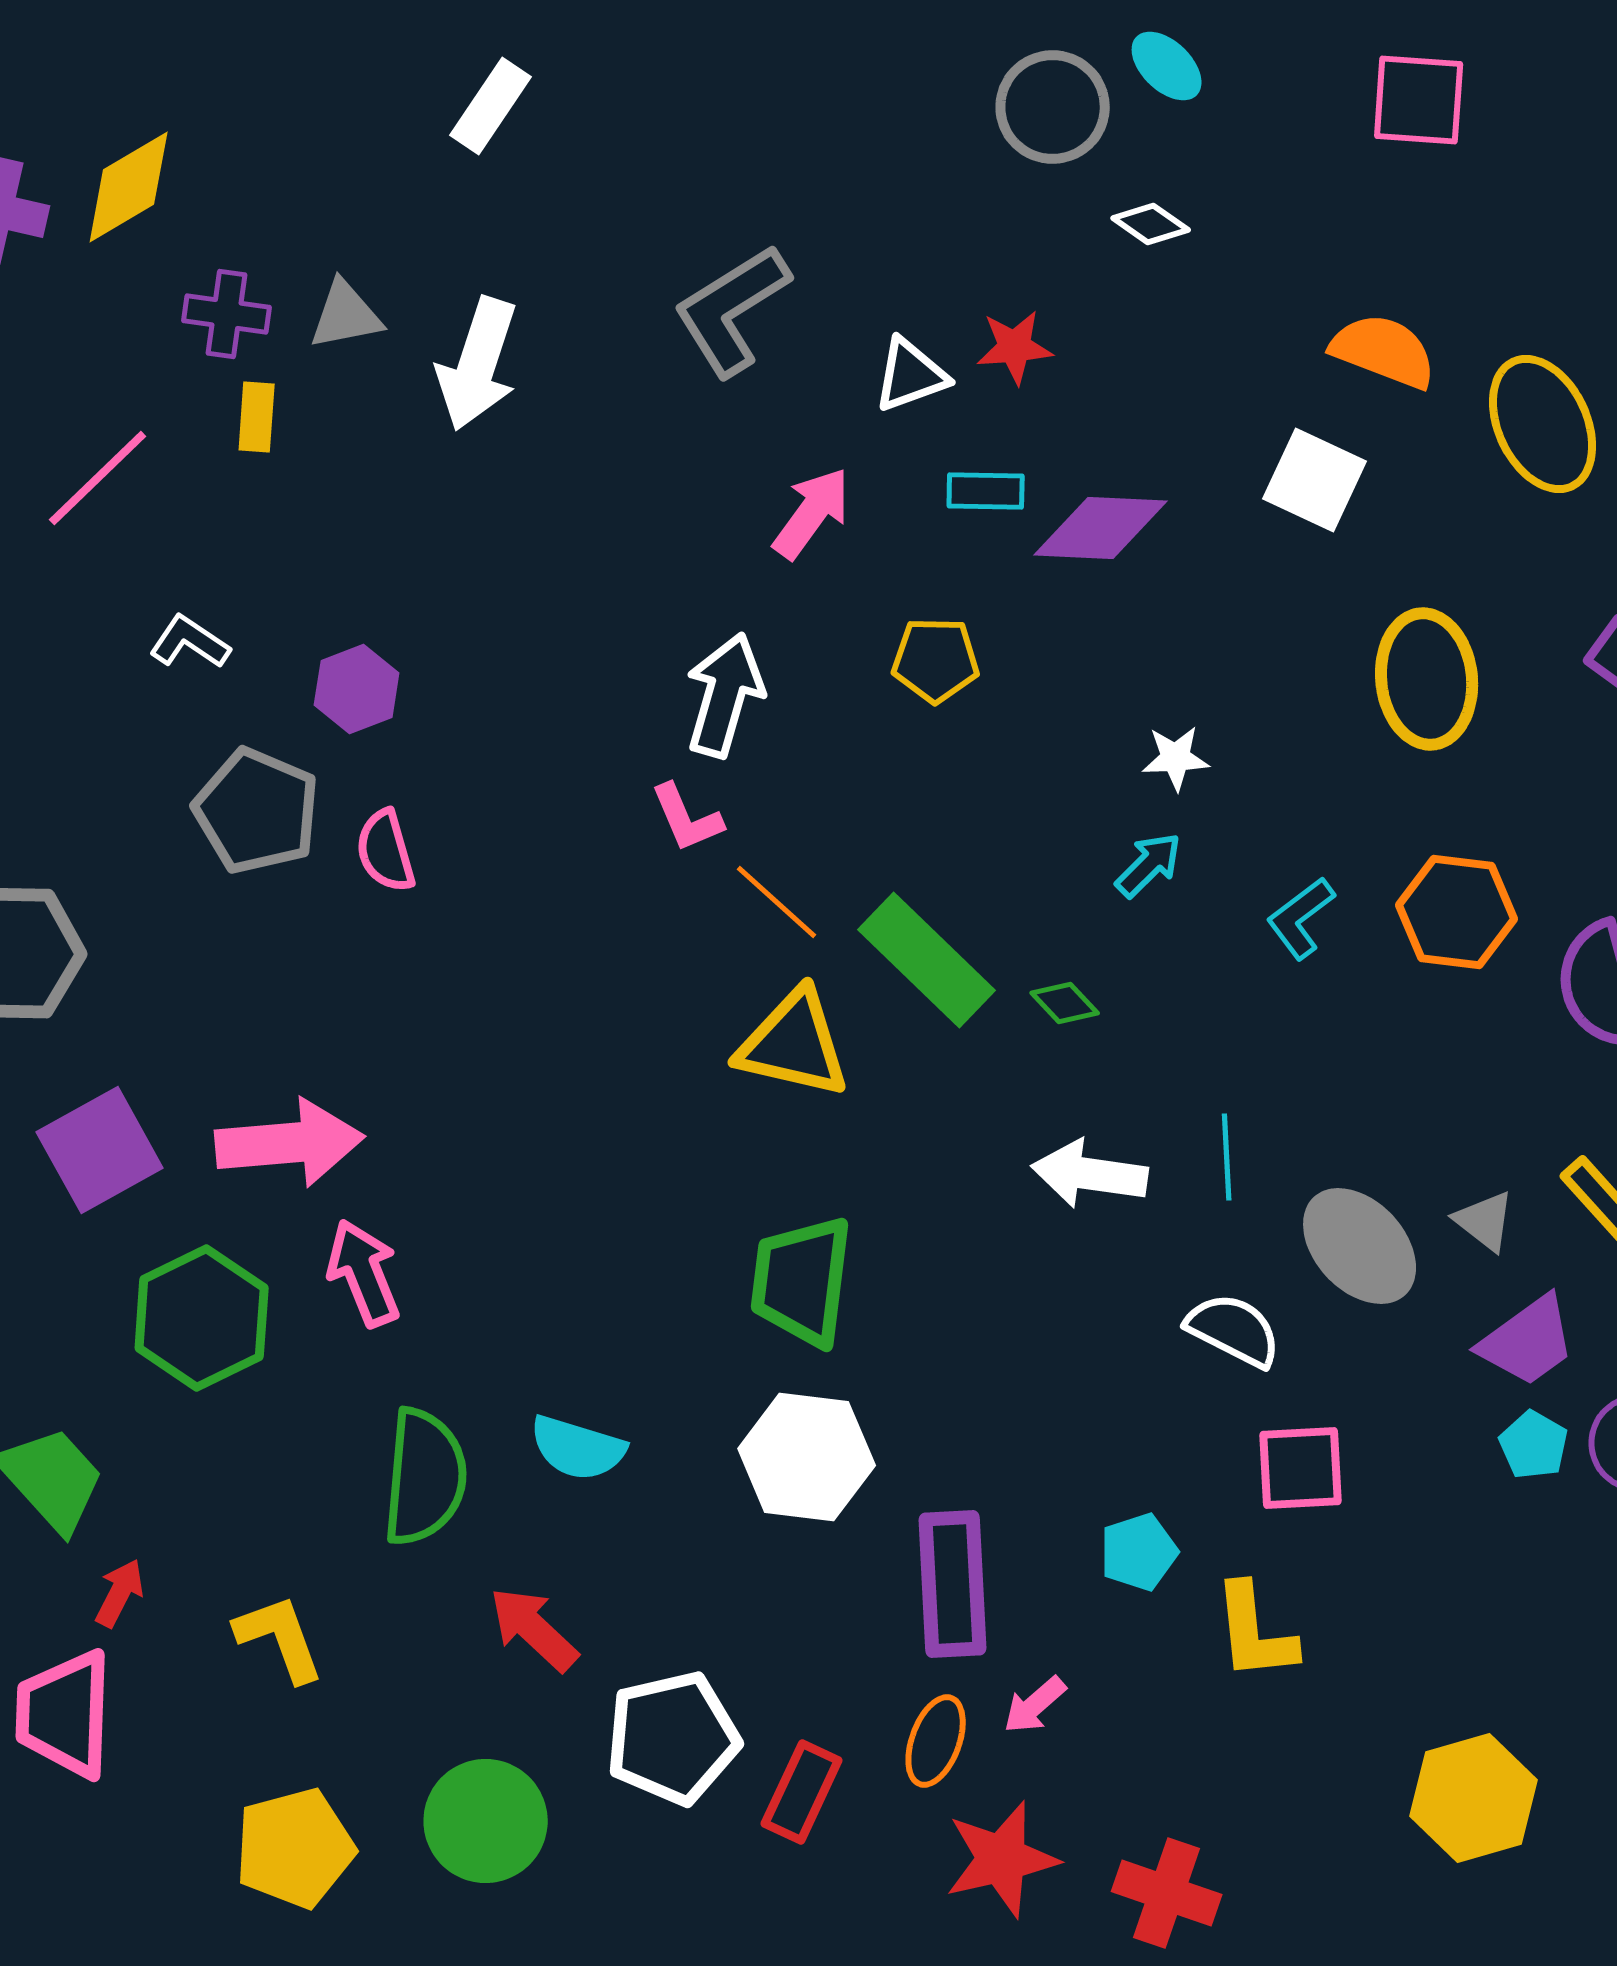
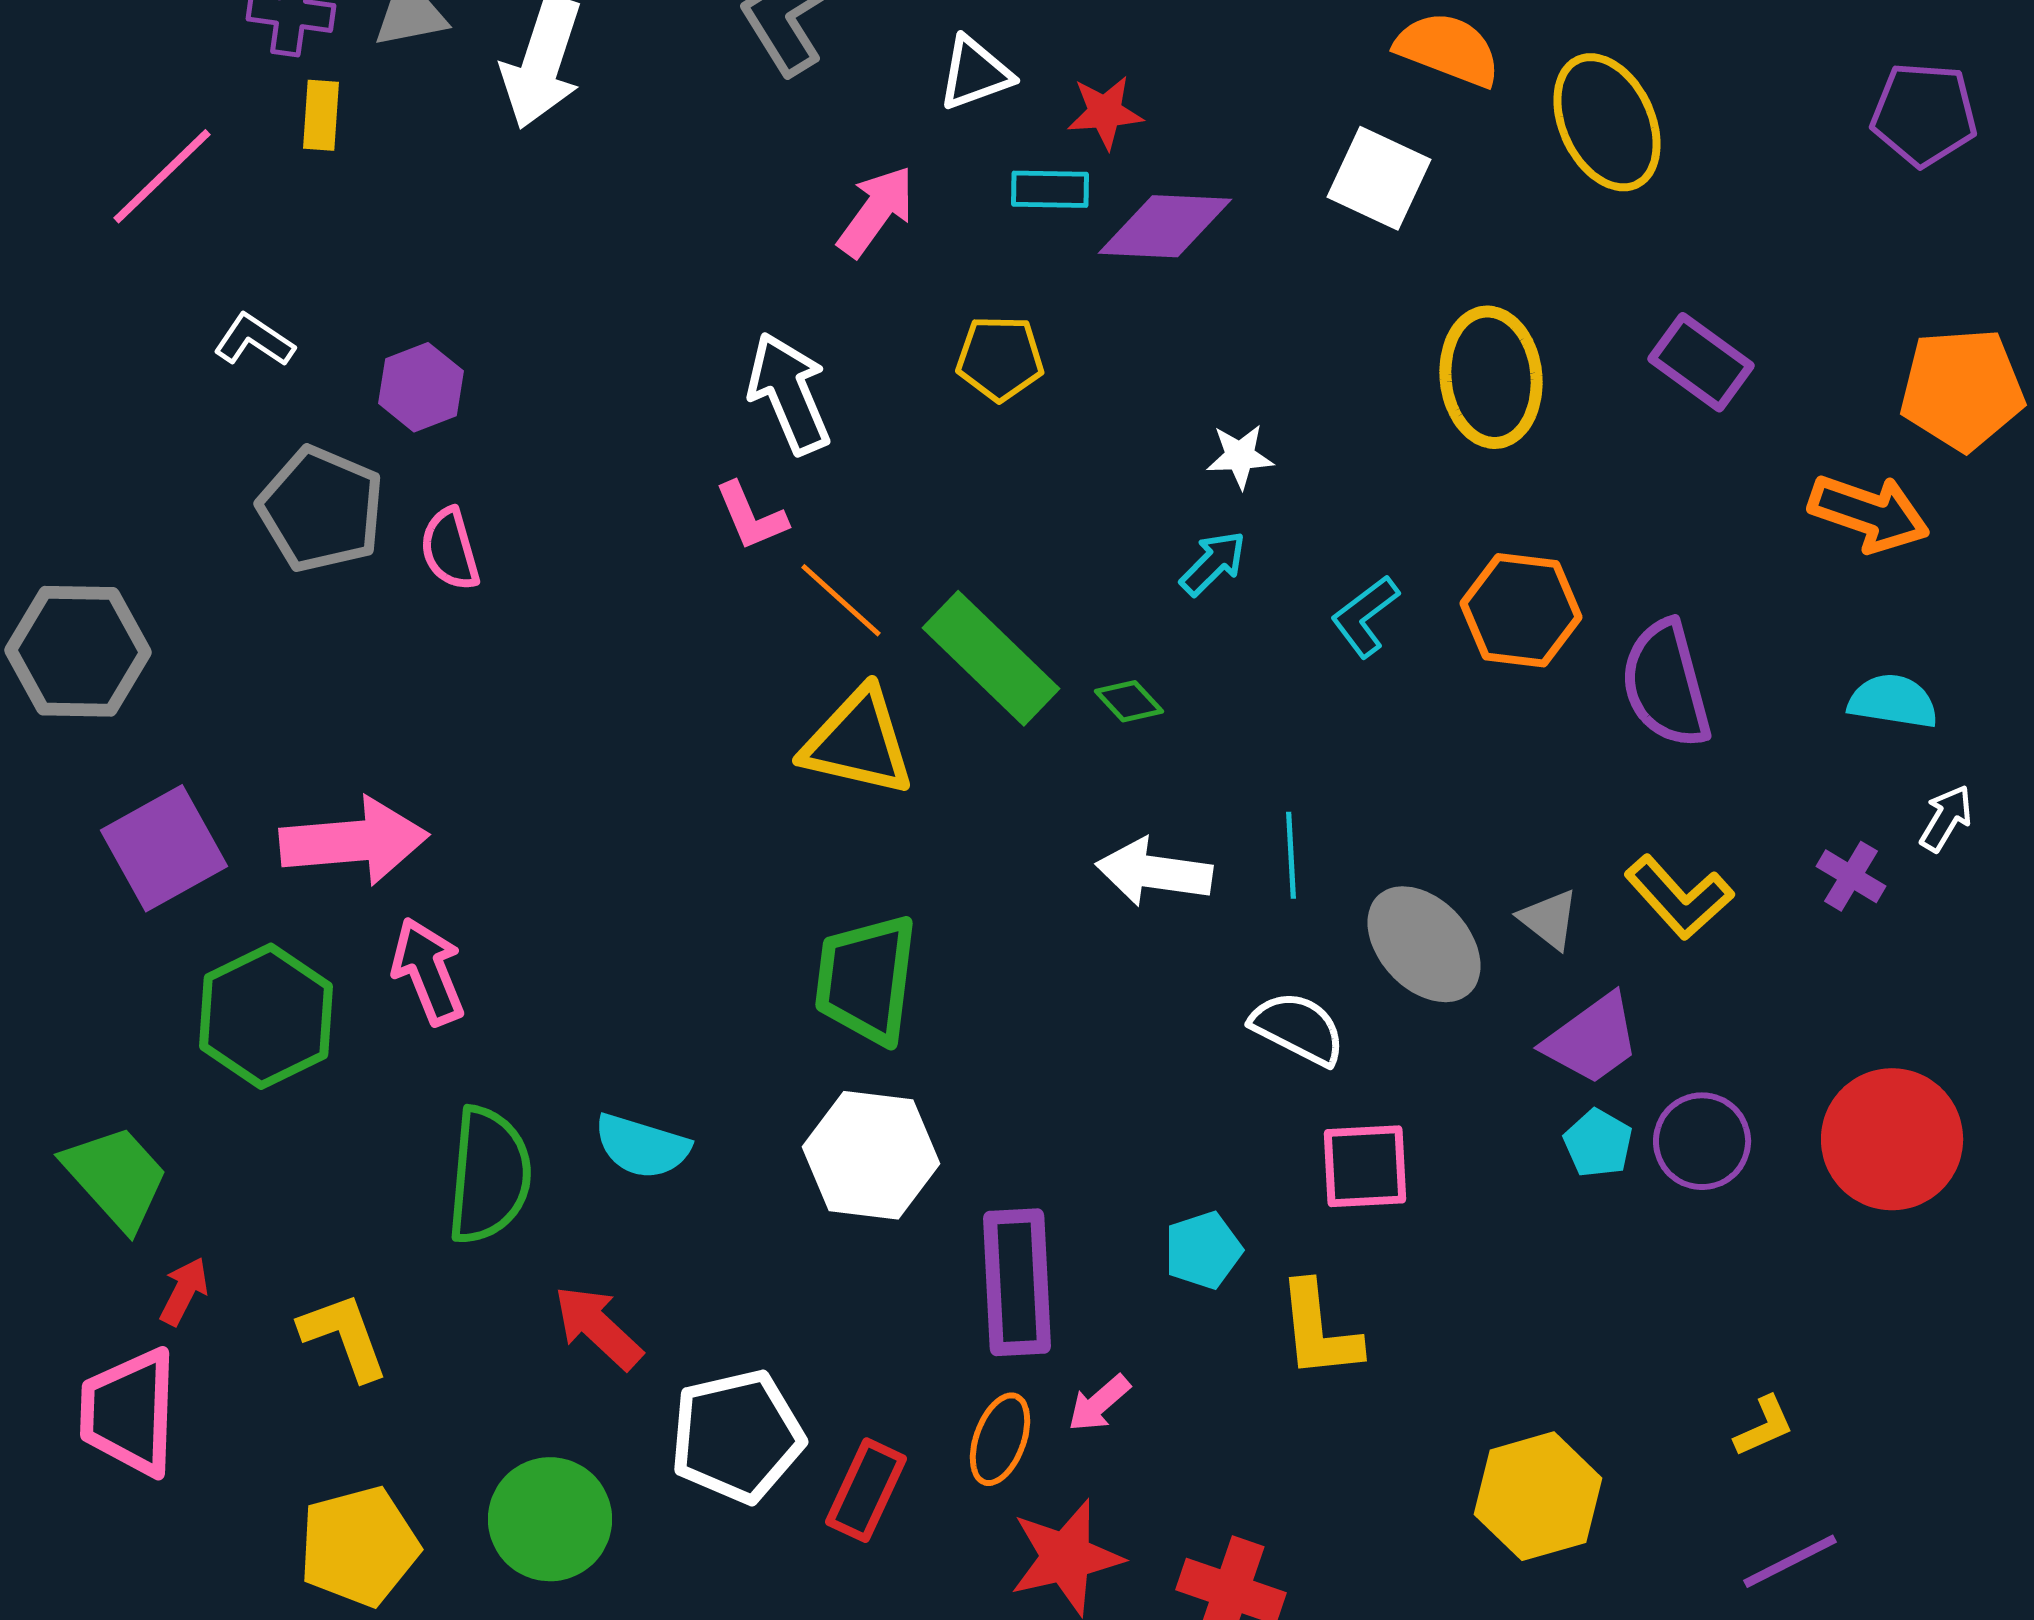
red star: (1015, 347) -> (1105, 112), moved
white arrow: (725, 695) -> (789, 393), turned -39

